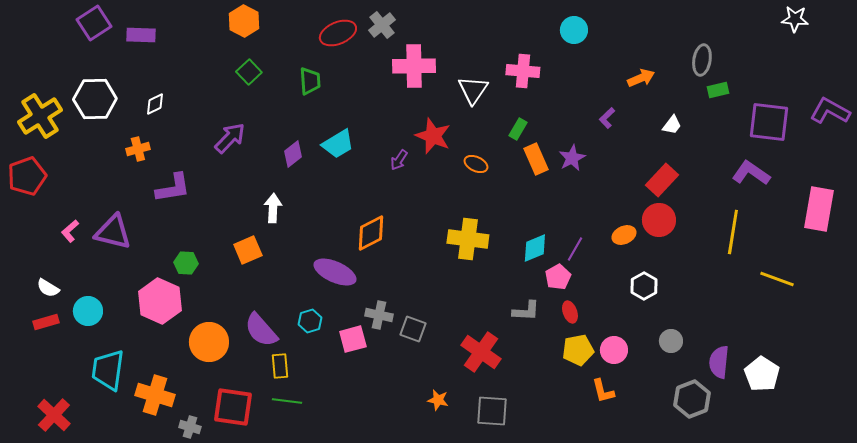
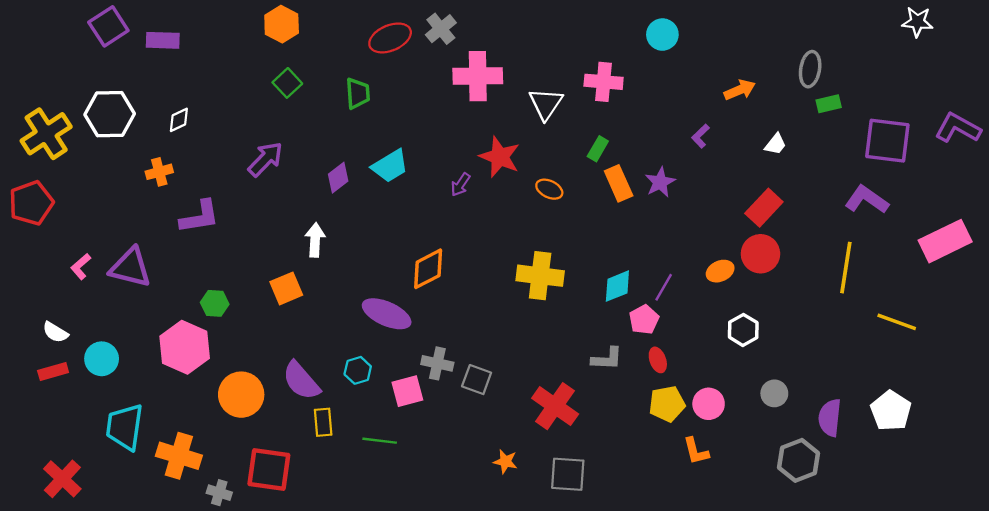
pink rectangle: (819, 209) -> (945, 241), turned 54
white pentagon: (762, 374) -> (891, 411), moved
green line: (287, 401) -> (380, 441), moved

